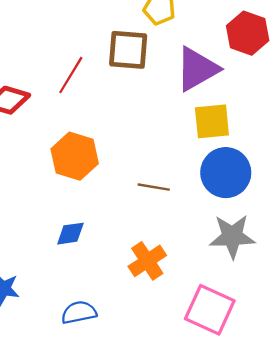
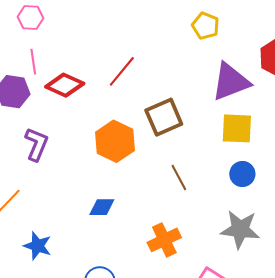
brown square: (128, 50) -> (164, 117), moved, turned -36
blue circle: (226, 173) -> (242, 174), size x0.6
brown line: (154, 187) -> (179, 177), turned 44

